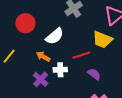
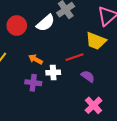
white semicircle: (55, 36) -> (46, 23), moved
purple cross: (41, 79) -> (33, 83), turned -35

